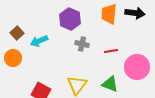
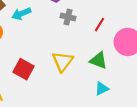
red line: (111, 51) -> (100, 25), turned -48

